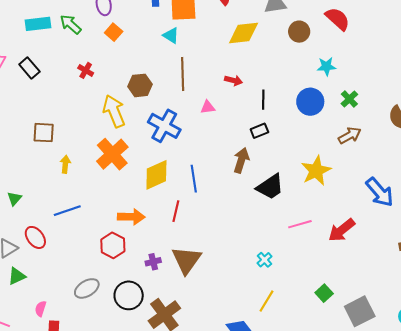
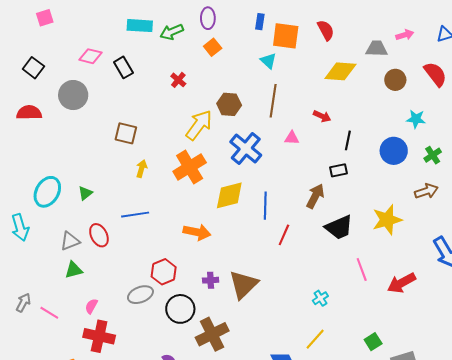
green arrow: (71, 24) -> (172, 32), turned -75
yellow arrow: (114, 111) -> (199, 125), turned 48
red line: (176, 211) -> (284, 235), moved
pink line: (300, 224) -> (362, 270), turned 75
red hexagon: (113, 245) -> (164, 272), moved

